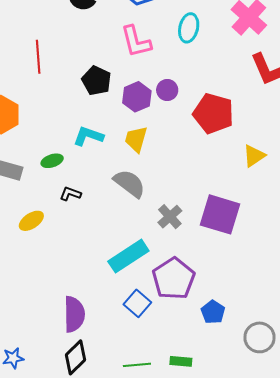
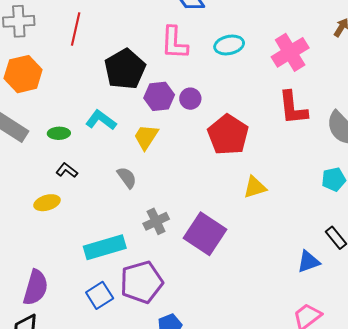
cyan ellipse: (189, 28) -> (229, 45), turned 48
black pentagon: (97, 81) -> (125, 69), size x1.4
gray semicircle: (129, 183) -> (127, 178), size x0.7
yellow ellipse: (31, 221) -> (47, 203), moved

